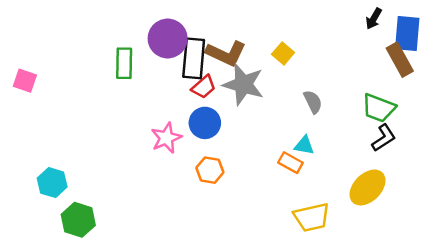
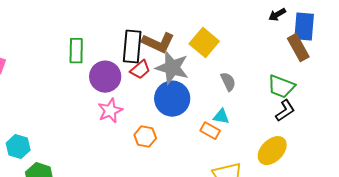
black arrow: (374, 19) -> (277, 15), turned 30
purple circle: (168, 38) -> (105, 77), moved
yellow square: (283, 53) -> (204, 43), size x1.6
blue circle: (205, 123) -> (172, 99), moved, size x1.4

